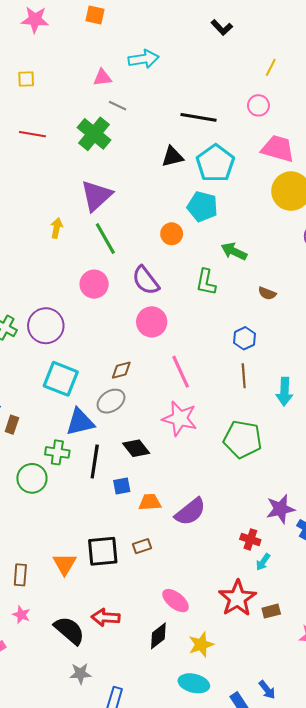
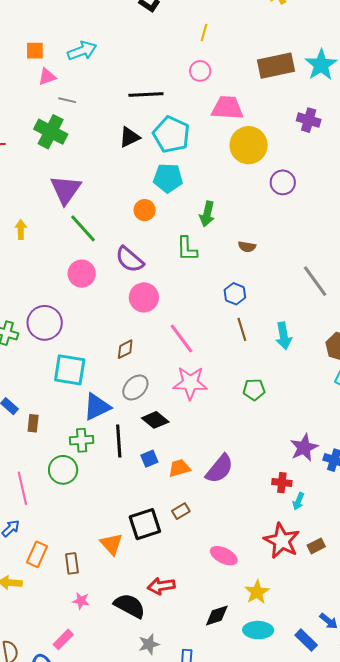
orange square: (95, 15) -> (35, 51), moved
yellow arrow: (57, 228) -> (21, 230), moved
green arrow: (234, 251) -> (207, 214), turned -90
gray ellipse: (111, 401) -> (135, 387), moved
green pentagon: (243, 439) -> (254, 390), size x0.6
black diamond: (158, 636) -> (217, 615), moved, turned 32

